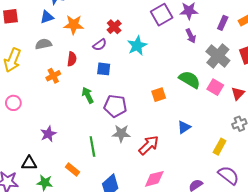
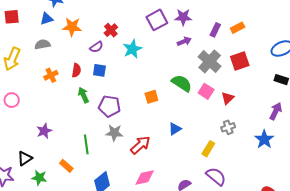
purple arrow: (191, 36) -> (184, 41), turned -88
red semicircle: (72, 59) -> (76, 70), moved
black triangle: (29, 163) -> (25, 158), turned -35

